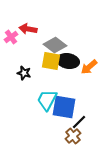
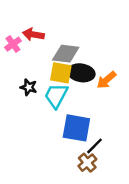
gray diamond: (55, 45) -> (66, 54), turned -30
cyan trapezoid: (47, 100) -> (56, 96), moved

